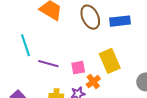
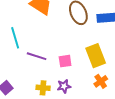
orange cross: (93, 82) -> (101, 81), moved

